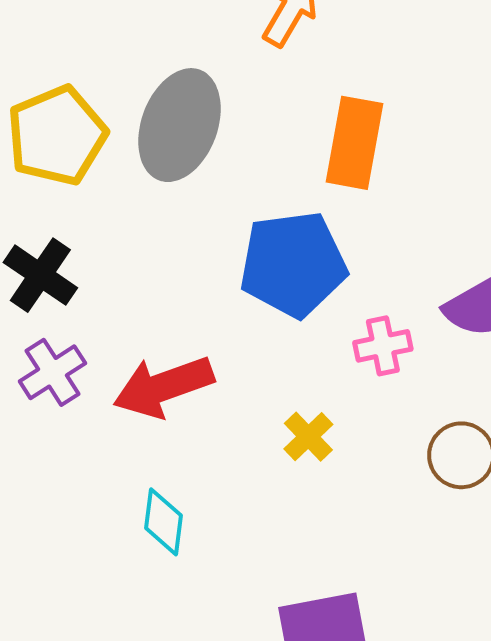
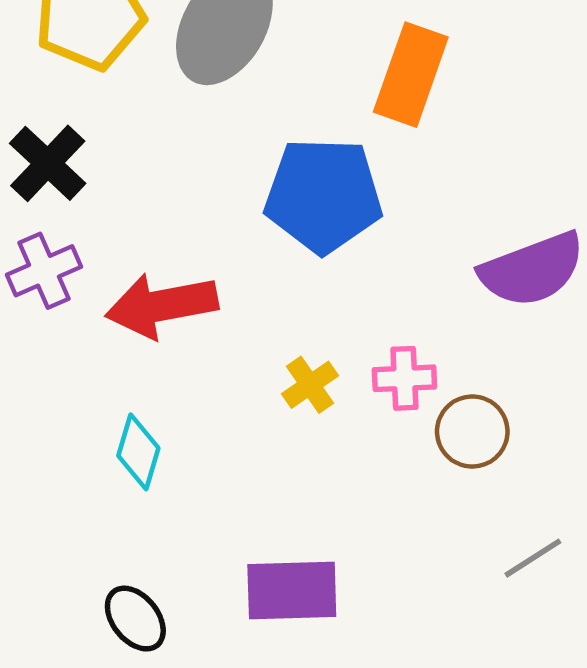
pink cross: (383, 346) -> (404, 378), moved

